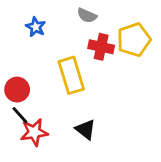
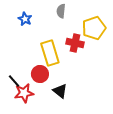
gray semicircle: (87, 15) -> (61, 11), turned 72
red cross: (101, 47) -> (75, 43), moved
red circle: (17, 90) -> (40, 74), moved

